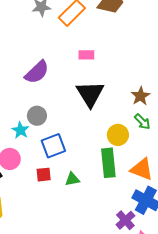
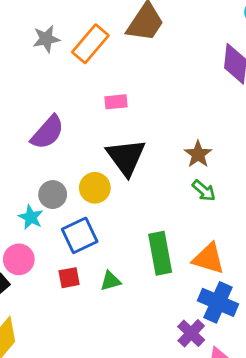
yellow circle: (118, 135) -> (95, 188), moved

